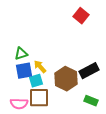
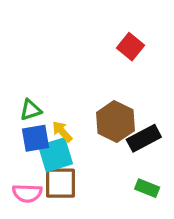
brown hexagon: (66, 79) -> (115, 122), moved
cyan square: (36, 81) -> (56, 155), size x1.5

